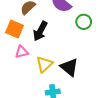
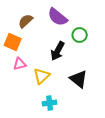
black arrow: (40, 31) -> (58, 51), moved
black triangle: (69, 67) -> (79, 79), moved

